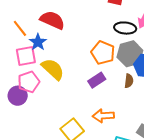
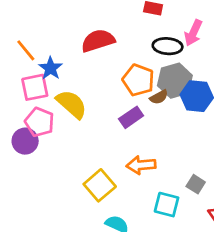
red semicircle: (52, 20) -> (98, 41), moved, turned -40
brown semicircle: (129, 81) -> (159, 97), moved, turned 56
pink pentagon: (29, 82) -> (39, 122), turned -30

